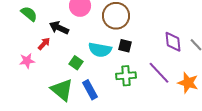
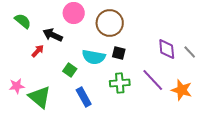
pink star: (27, 61) -> (17, 86), moved
green triangle: (62, 90) -> (40, 97), moved

